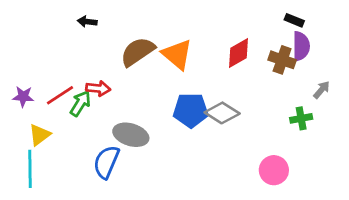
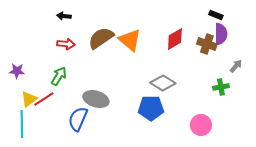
red arrow: (98, 88) -> (66, 44), moved
red line: (60, 95) -> (44, 99), moved
blue pentagon: (191, 110) -> (151, 108), moved

